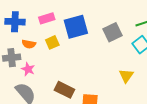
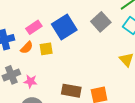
yellow square: (52, 42) -> (46, 49), turned 32
orange semicircle: (29, 44) -> (27, 48), moved, turned -40

